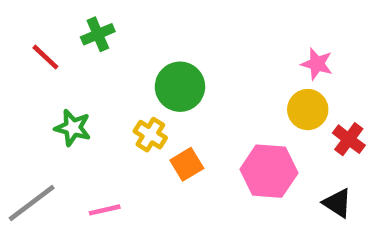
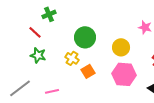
red line: (45, 57) -> (35, 32), moved
yellow circle: (308, 110) -> (121, 47), moved

